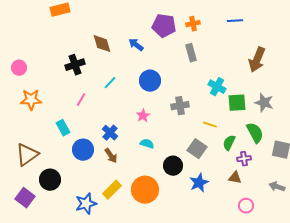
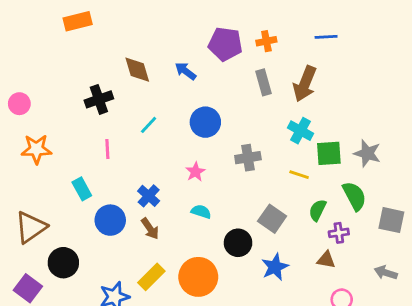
brown arrow: (257, 60) -> (305, 84), moved
pink line: (81, 100) -> (107, 149), turned -32
yellow line: (210, 125) -> (299, 175), moved

